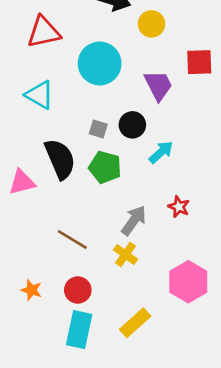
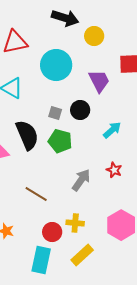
cyan arrow: (161, 152) -> (112, 130), moved
yellow cross: (126, 255) -> (75, 223), moved, turned -30
red circle: (78, 290) -> (52, 232), moved

